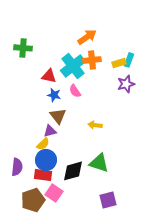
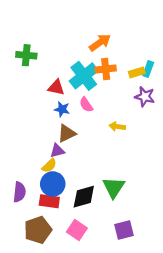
purple star: (126, 84) -> (145, 97), turned 30
brown triangle: (58, 116) -> (67, 133), turned 42
yellow arrow: (95, 125) -> (117, 126), moved
green triangle: (99, 163) -> (114, 187), turned 45
pink square: (54, 193) -> (77, 230), moved

